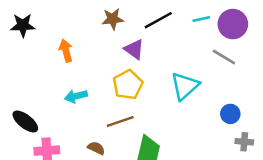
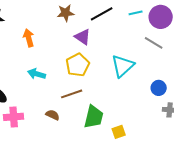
cyan arrow: (76, 96) -> (37, 74), turned 30

